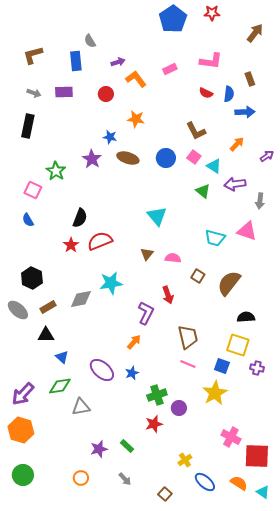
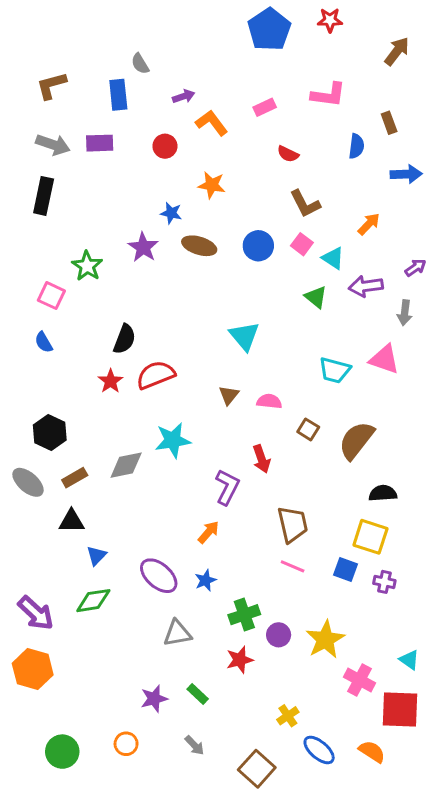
gray arrow: (34, 93) -> (53, 145), size x1.5
red semicircle: (206, 93) -> (288, 154), moved
blue arrow: (245, 112) -> (406, 174), moved
purple arrow: (267, 156) -> (416, 268), moved
blue triangle: (62, 357) -> (96, 555), turned 32
purple cross: (257, 368) -> (384, 582), moved
yellow star: (215, 393) -> (325, 640), moved
purple arrow: (23, 394) -> (36, 613), turned -90
gray triangle: (81, 407) -> (177, 633), moved
green circle: (23, 475) -> (62, 752), moved
cyan triangle: (263, 492) -> (409, 660), moved
brown square: (165, 494) -> (257, 769), size x1.6

